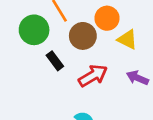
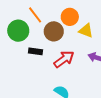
black rectangle: (55, 61) -> (35, 51), turned -40

